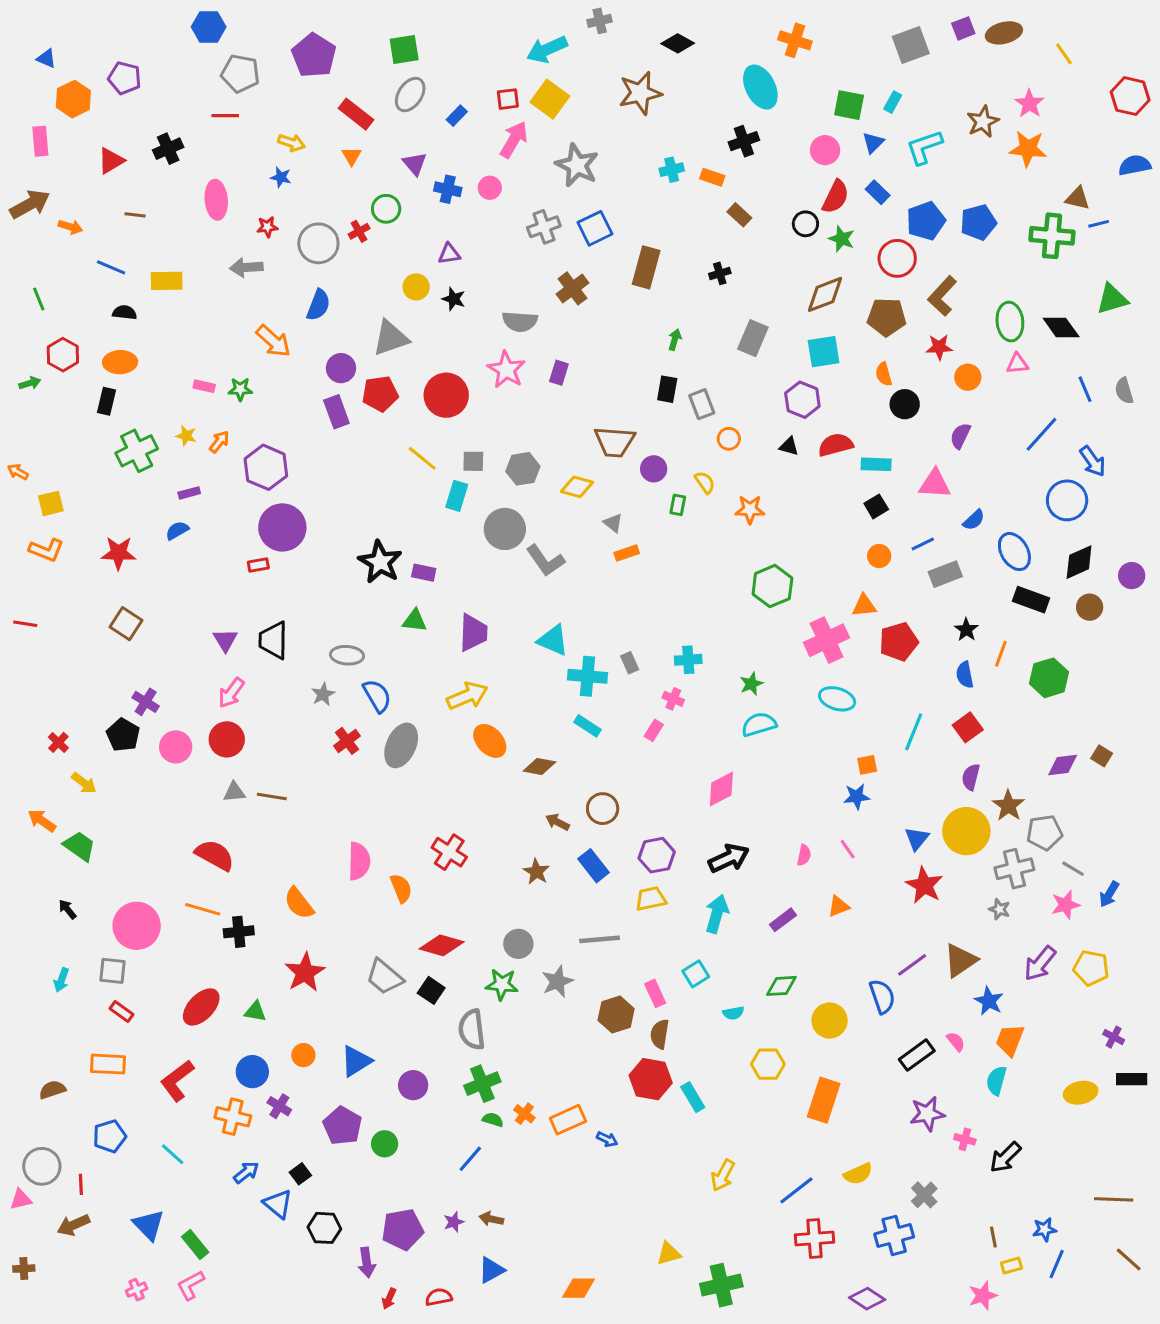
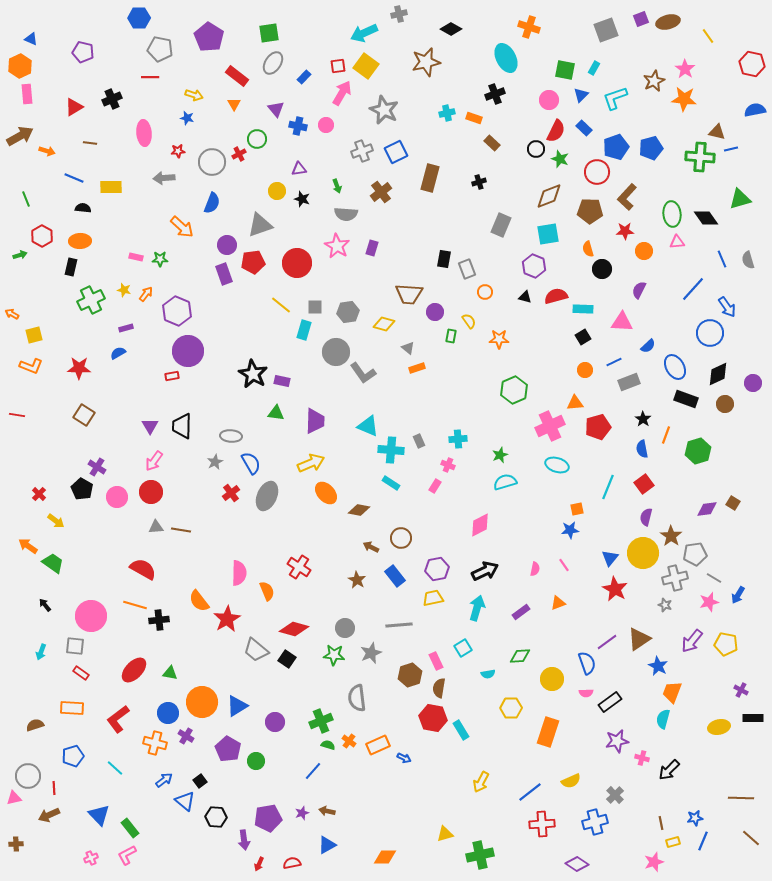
orange hexagon: (73, 99) -> (20, 66), moved
green arrow: (675, 340) -> (337, 186), moved, turned 144
red star: (305, 972) -> (227, 619), moved
gray semicircle: (472, 1030) -> (357, 698), moved
pink semicircle: (956, 1042) -> (586, 693), moved, turned 128
orange circle: (303, 1055) -> (202, 702), size x2.0

